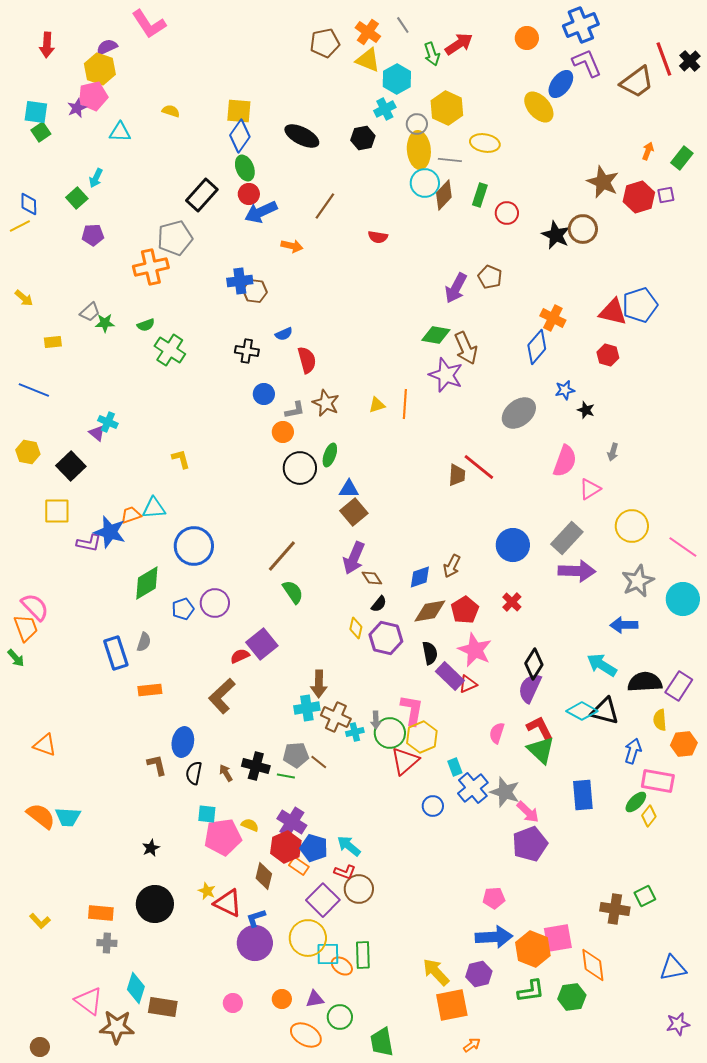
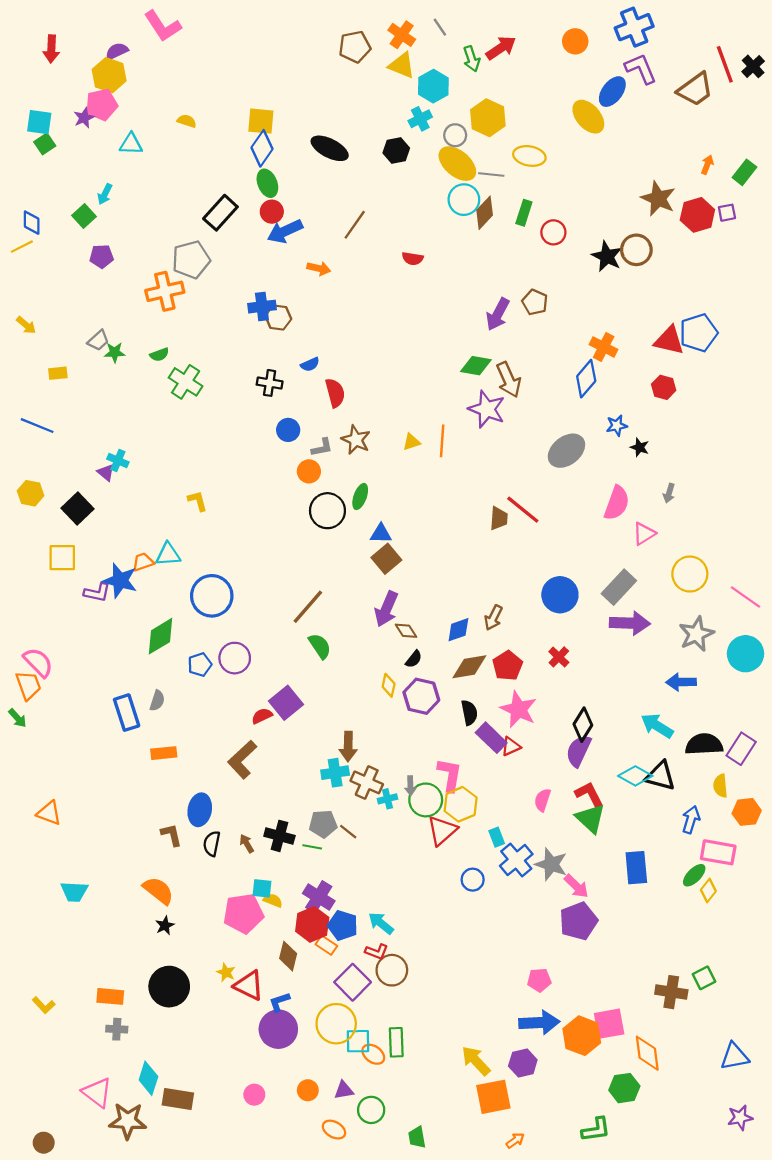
yellow ellipse: (419, 150) -> (457, 164), turned -45
cyan square: (207, 814) -> (262, 888), moved
orange semicircle: (41, 816) -> (158, 891), moved
green L-shape: (531, 991) -> (596, 1130), moved
orange ellipse: (306, 1035) -> (334, 1130), size x0.7
green trapezoid: (382, 1042) -> (417, 1137), size x0.7

